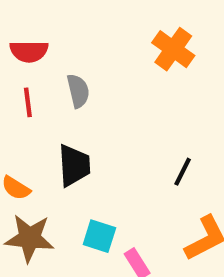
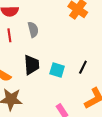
cyan square: (99, 236) -> (57, 70), moved

